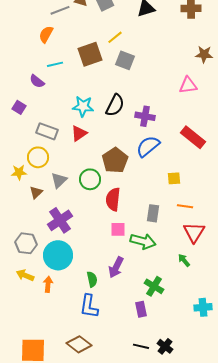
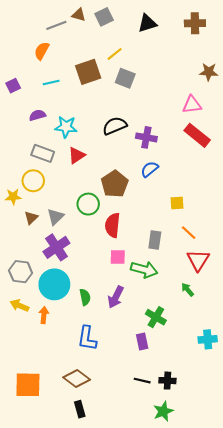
purple semicircle: (37, 81) -> (37, 115), moved, turned 126
black semicircle: (115, 105) -> (115, 126), turned -140
cyan star: (83, 106) -> (66, 127), moved
purple square: (19, 107) -> (13, 86), moved, turned 32
red rectangle: (193, 137) -> (197, 135), moved
blue semicircle: (148, 146) -> (150, 169), size x0.7
gray triangle: (59, 180) -> (55, 217), moved
orange line: (185, 206) -> (189, 233), turned 35
green semicircle: (92, 279) -> (85, 297), moved
black cross: (165, 346) -> (167, 381), turned -35

